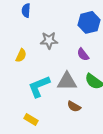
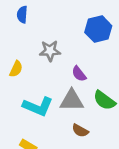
purple semicircle: (83, 54) -> (79, 74), moved
cyan L-shape: (39, 86) -> (38, 106), turned -135

